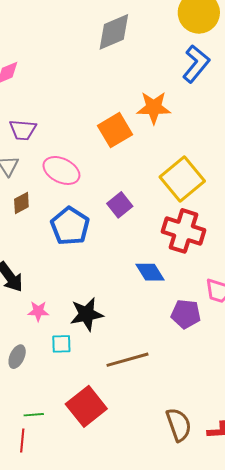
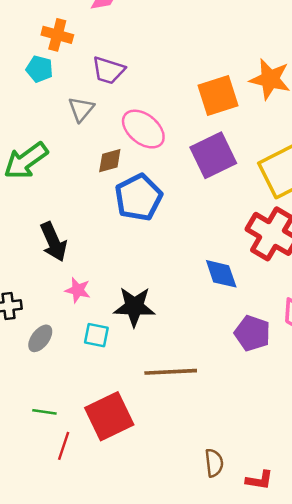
brown diamond: (21, 203) -> (110, 161), moved
purple square: (120, 205) -> (213, 155), moved, size x1.5
brown semicircle: (179, 425) -> (214, 463), size x0.7
red line: (22, 440) -> (64, 446), moved

